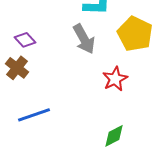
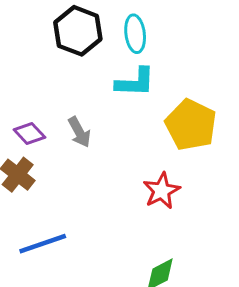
gray arrow: (84, 39) -> (79, 132), moved, size x0.7

